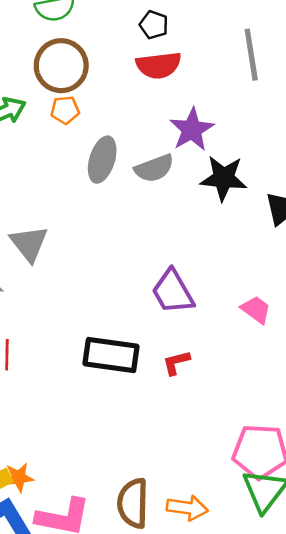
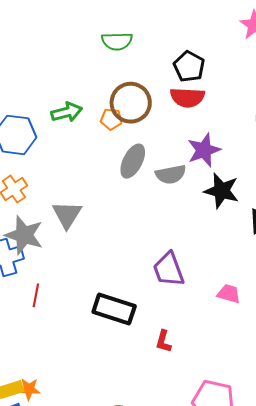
black pentagon: (154, 25) -> (189, 67), size x1.4
brown circle: (61, 66) -> (131, 103), moved
pink trapezoid: (256, 310) -> (229, 294), turned -30
red L-shape: (176, 363) -> (163, 341), moved, turned -70

